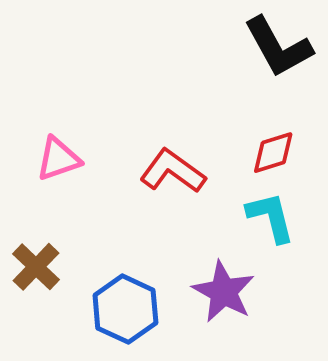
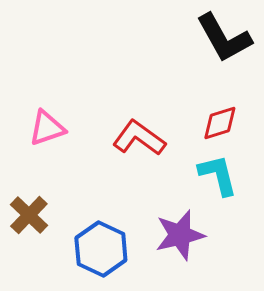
purple star: (224, 292) -> (180, 235), turned 30

